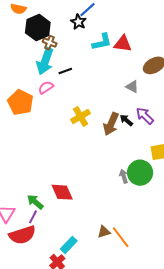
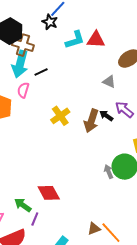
brown cross: (50, 43) -> (23, 45), size x1.5
pink semicircle: (46, 87) -> (23, 90), turned -35
purple line: (33, 217) -> (35, 219), moved

